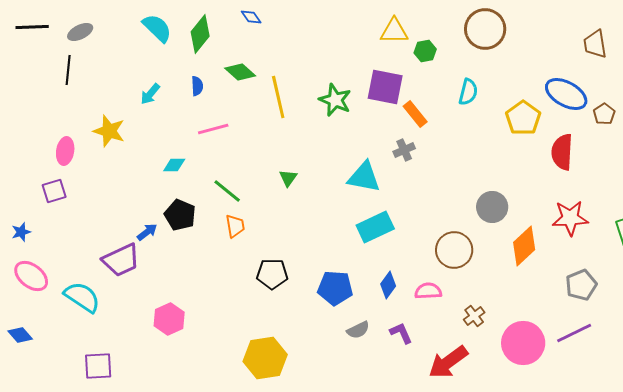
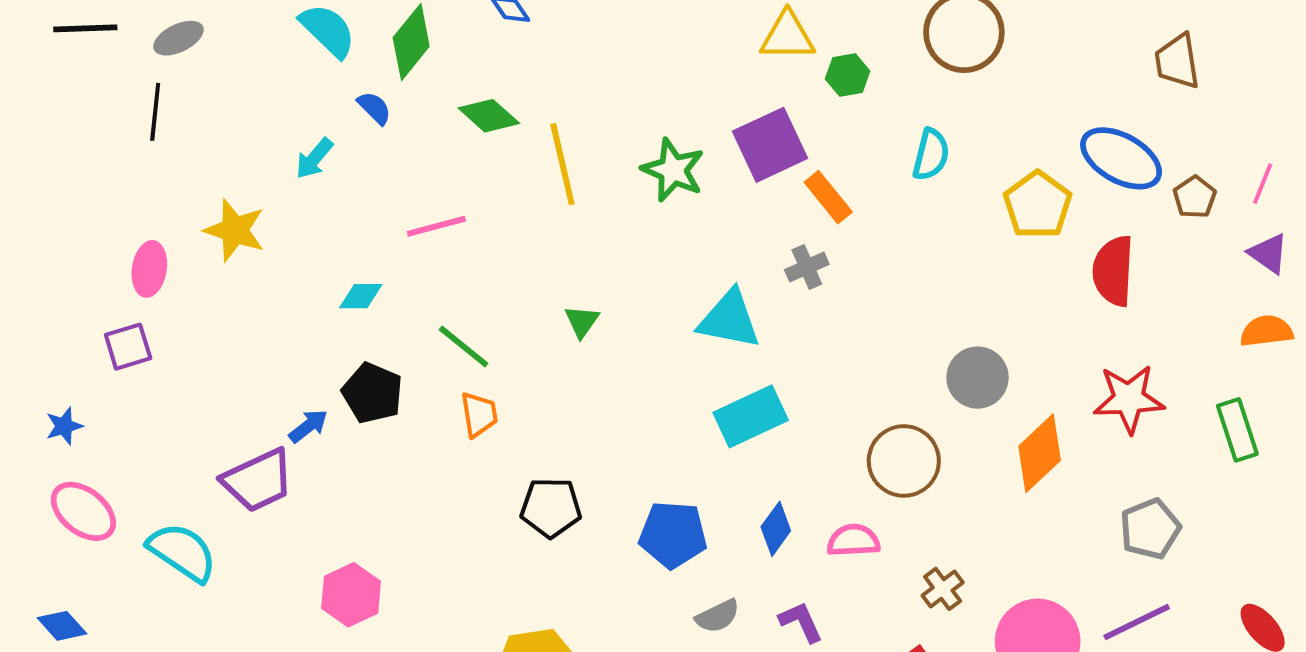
blue semicircle: (197, 86) -> (374, 108), moved, turned -42
purple square: (385, 87) -> (770, 145), turned -36

